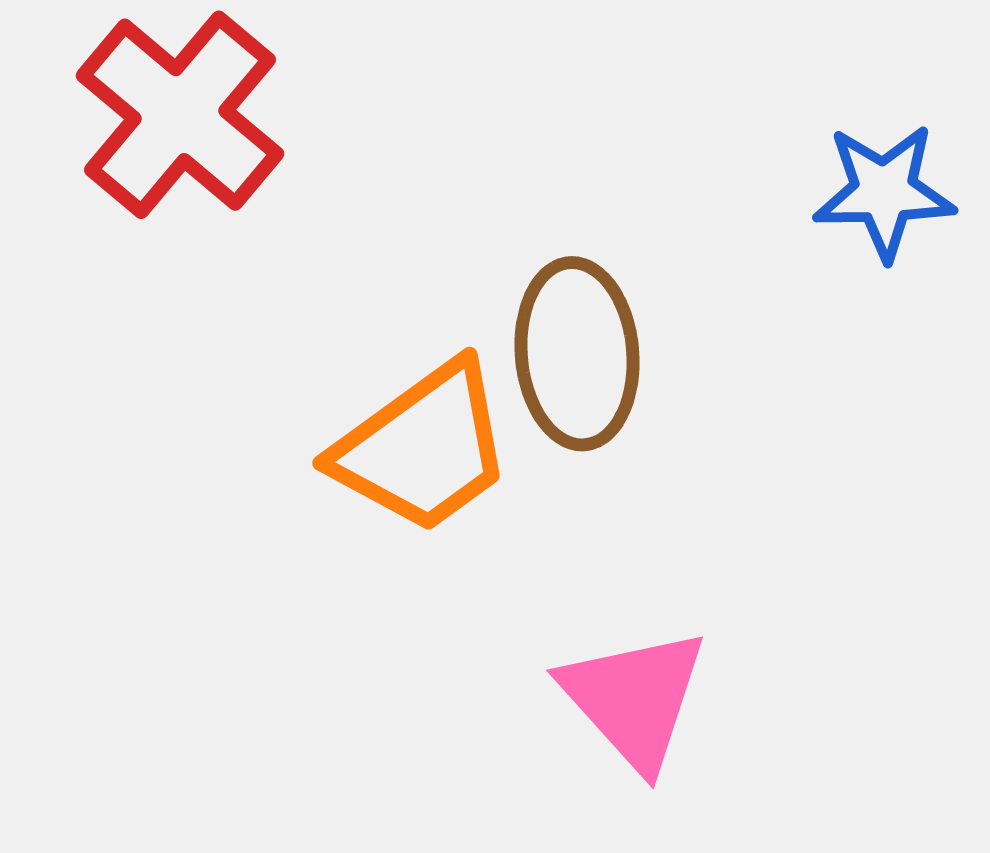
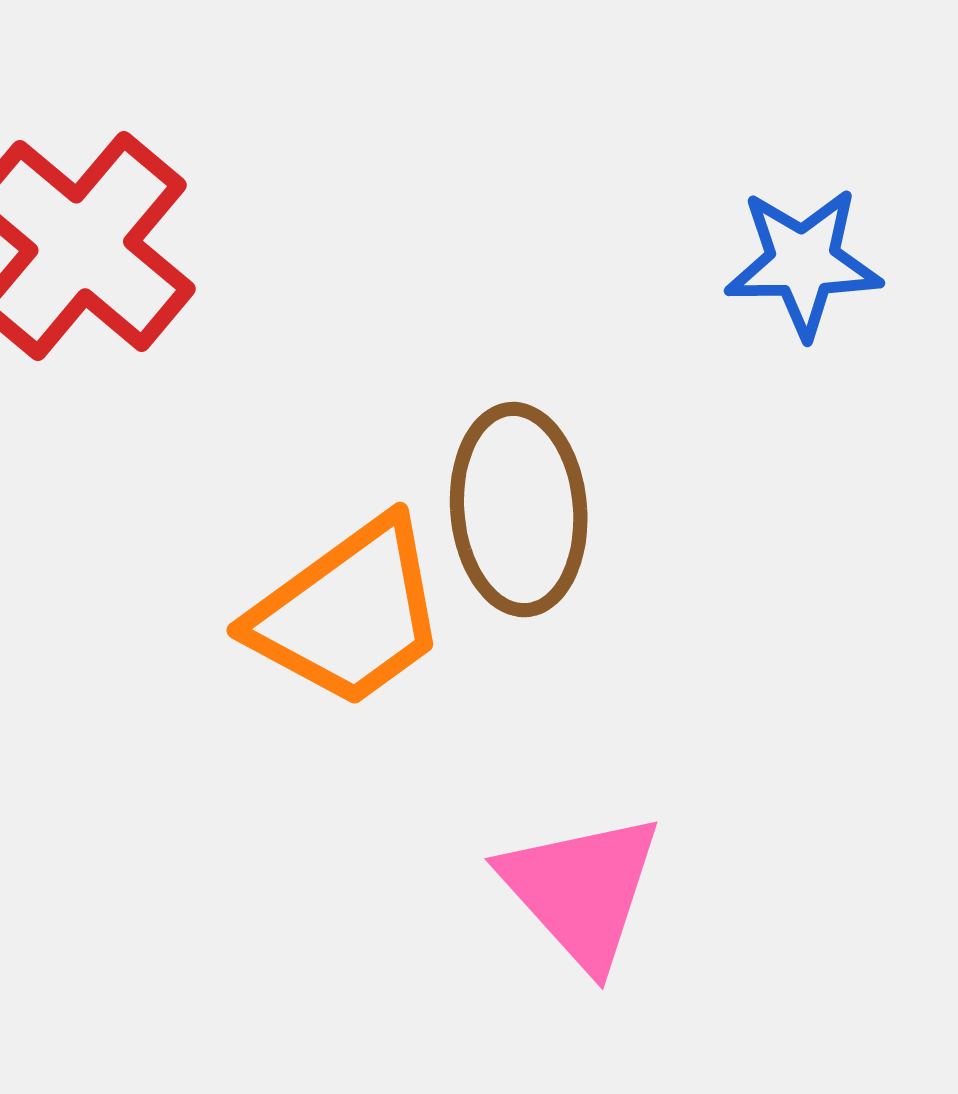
blue star: (884, 192) -> (803, 262), moved

